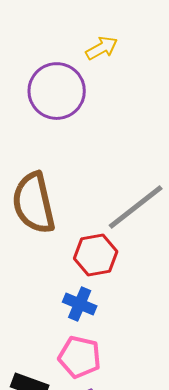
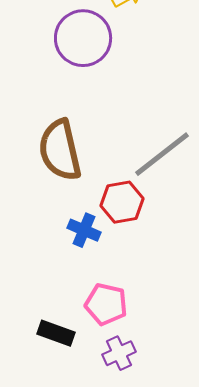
blue cross: (80, 304) -> (84, 230), moved

